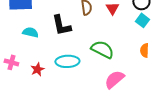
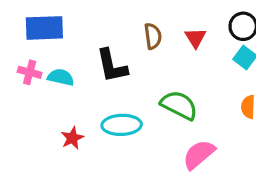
pink cross: (11, 62) -> (30, 72), moved

